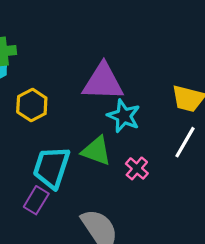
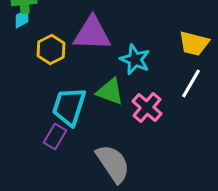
purple triangle: (103, 82) -> (92, 34), moved
pink cross: (137, 168) -> (147, 108), size x1.4

